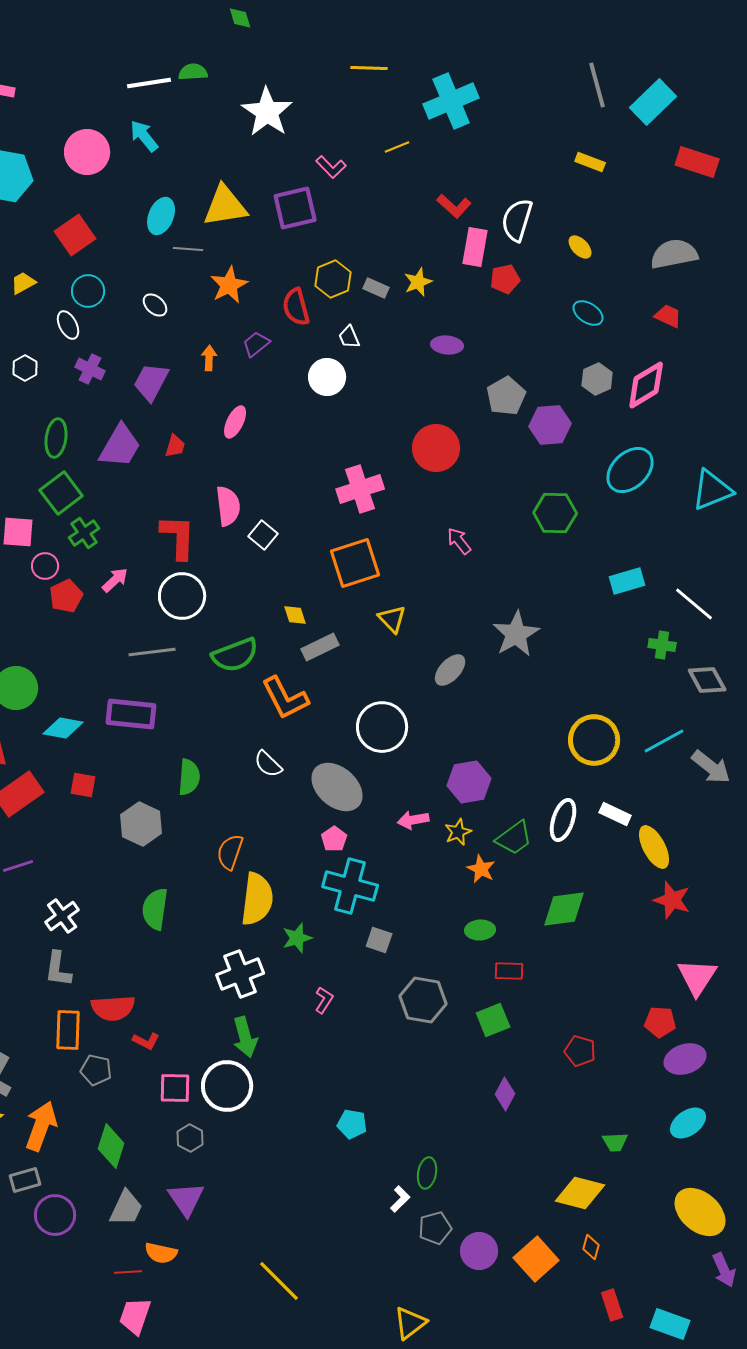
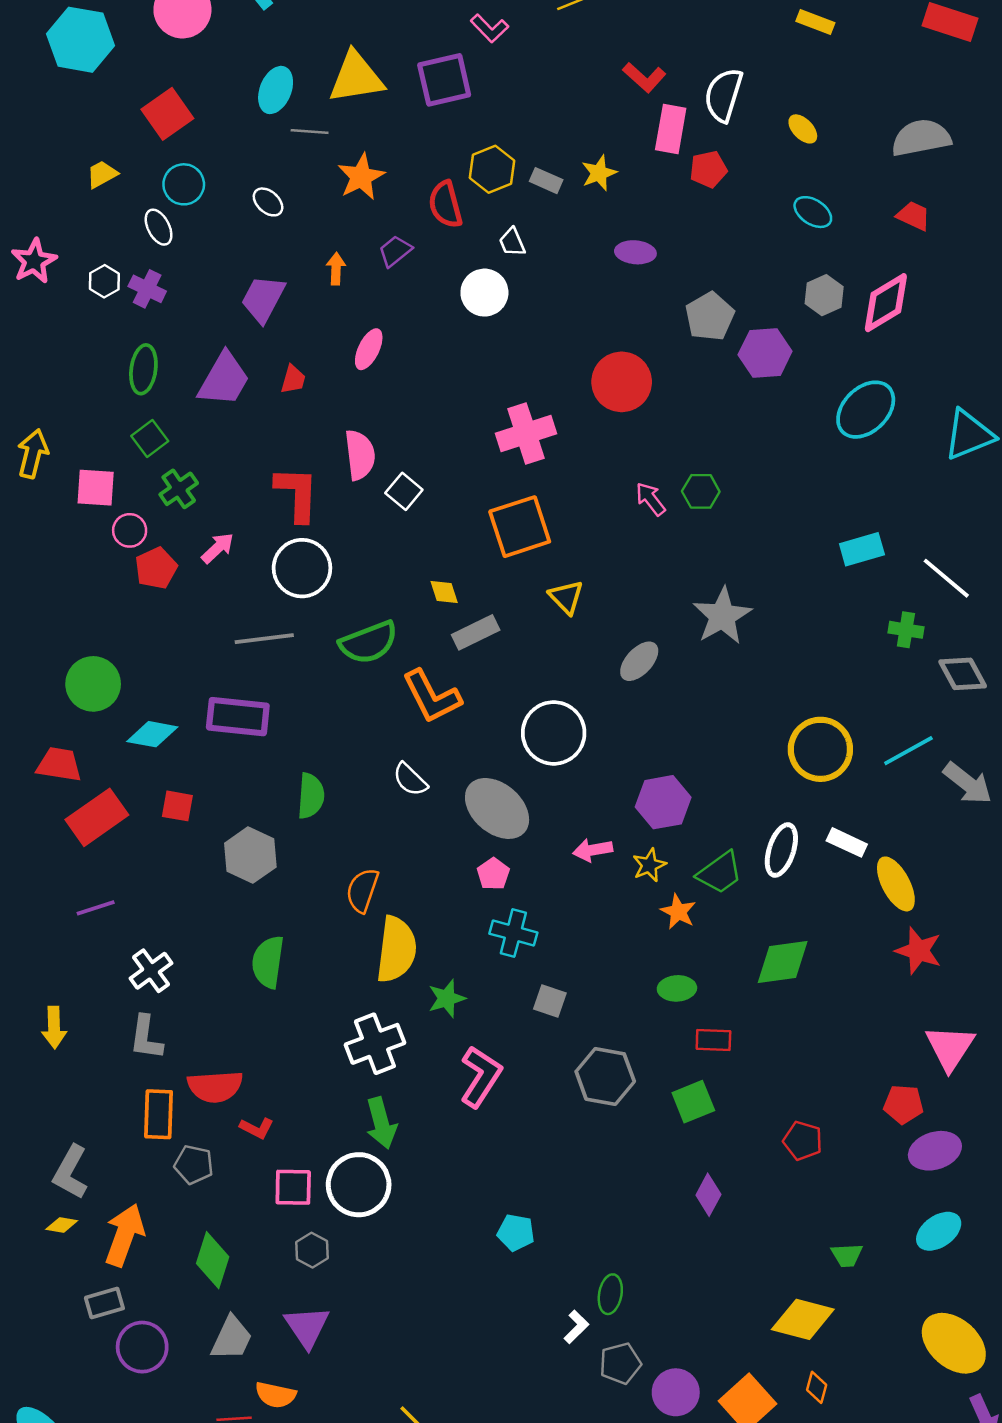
purple cross: (90, 369) -> (147, 289), moved
green square: (61, 493) -> (150, 439), size x0.7
green hexagon: (555, 513) -> (701, 491), moved, size x0.7
cyan cross: (350, 886) -> (513, 933), size x0.7
pink L-shape: (324, 1000) -> (481, 1076), size x1.8

